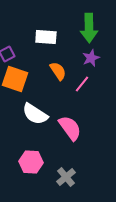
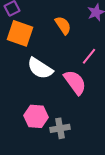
pink line: (82, 84) -> (89, 56), moved
gray cross: (66, 177) -> (60, 128), moved, turned 30

